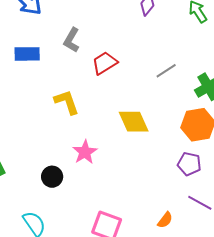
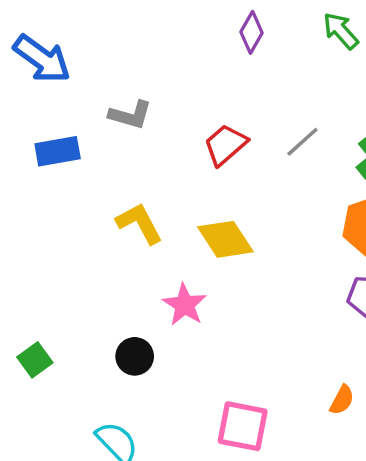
gray L-shape: (72, 40) -> (130, 115), turned -95
red trapezoid: (105, 63) -> (225, 145), moved
yellow diamond: (134, 122) -> (225, 239), moved

